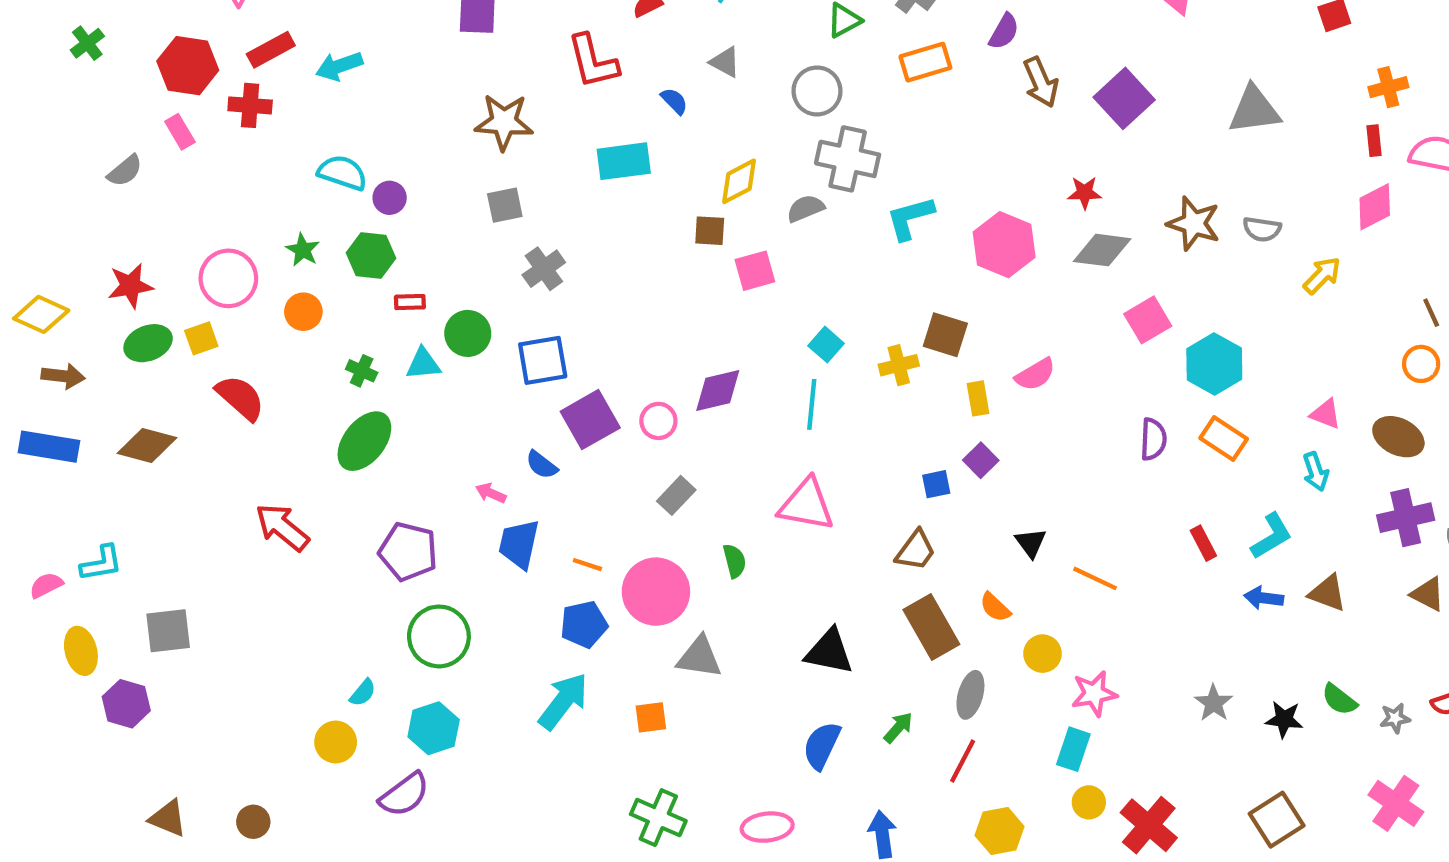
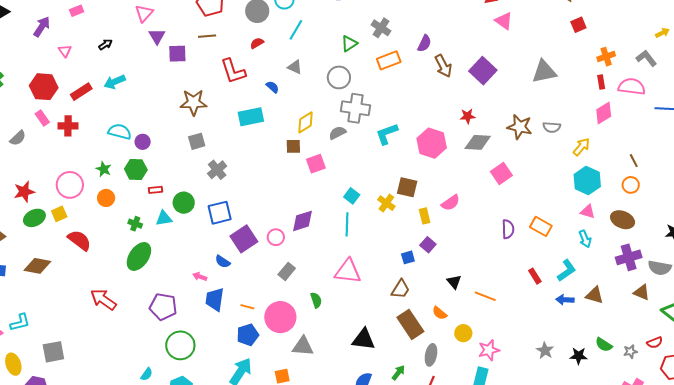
red rectangle: (271, 50) -> (81, 92), moved
red cross: (250, 105) -> (68, 126), moved
cyan hexagon: (1214, 364) -> (587, 180), moved
yellow cross: (899, 365) -> (386, 203), turned -36

